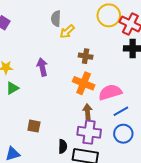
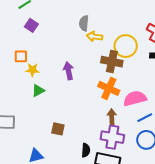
yellow circle: (109, 15) -> (126, 46), moved
yellow arrow: (67, 31) -> (95, 36), turned 49
brown cross: (86, 56) -> (112, 62), size x1.5

